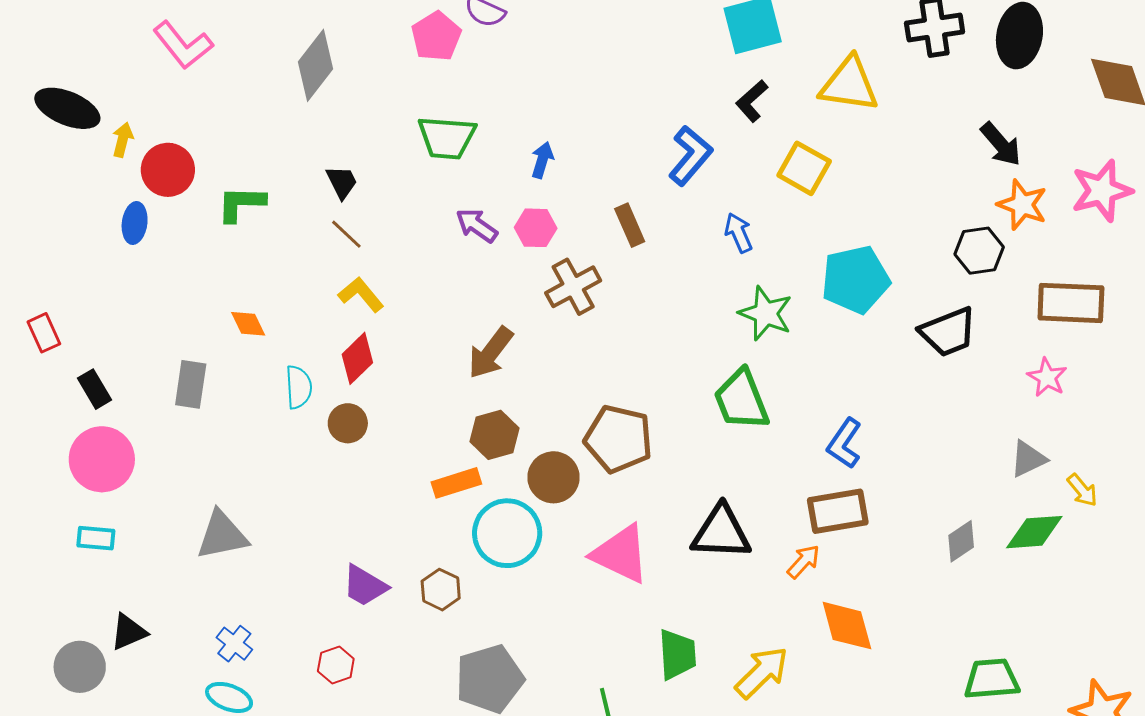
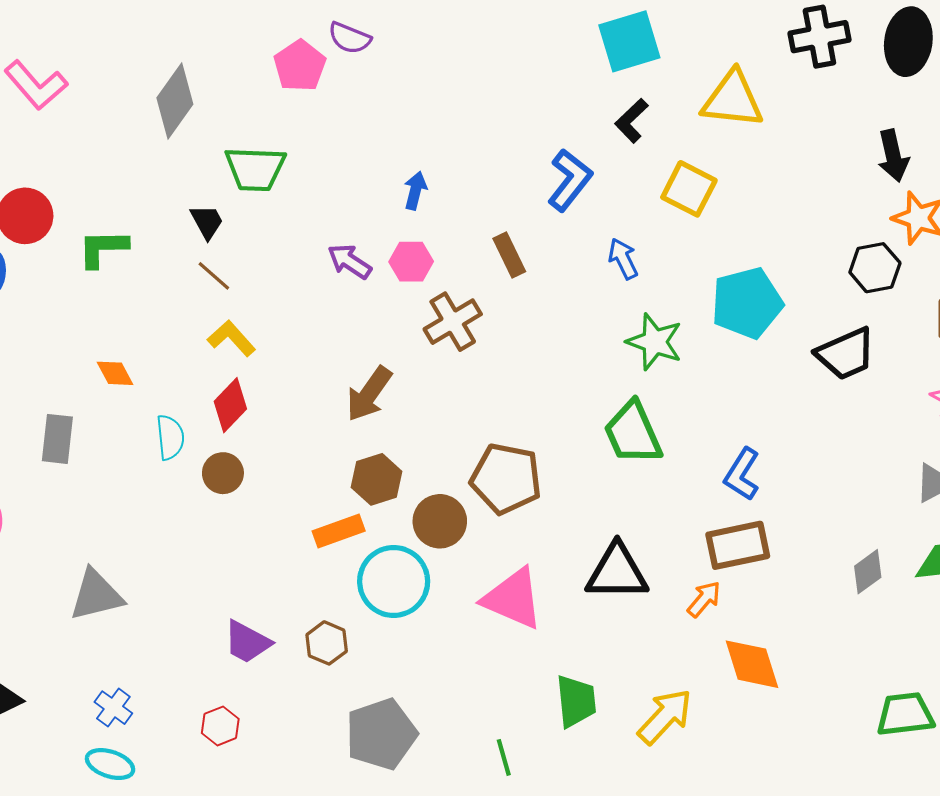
green trapezoid: (447, 138) -> (255, 169), moved
black arrow: (1001, 144) -> (893, 156), turned 30

